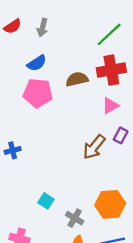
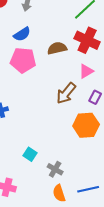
red cross: (111, 70) -> (87, 40), turned 35
brown arrow: (94, 147) -> (66, 93), moved
orange hexagon: (110, 204) -> (86, 125), moved

